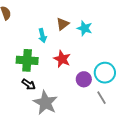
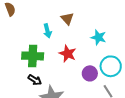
brown triangle: (63, 24) -> (67, 19), turned -32
cyan star: (85, 28) -> (98, 37), moved

